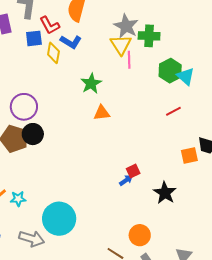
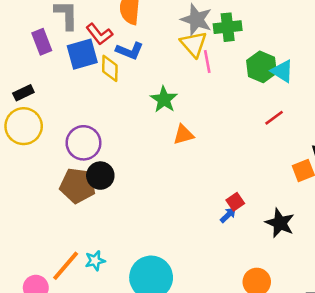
blue square: (34, 38) -> (82, 54), size x1.4

